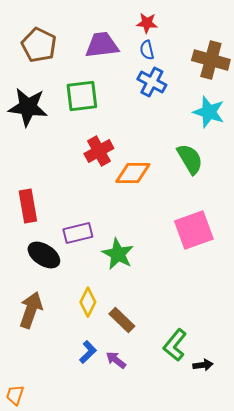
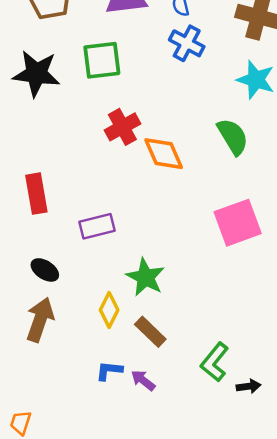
orange diamond: (133, 173) -> (164, 154), turned 66
green star: (118, 254) -> (145, 277), moved
black ellipse: (44, 255) -> (45, 270), moved, size x0.7
blue L-shape: (88, 352) -> (109, 371), turned -130

